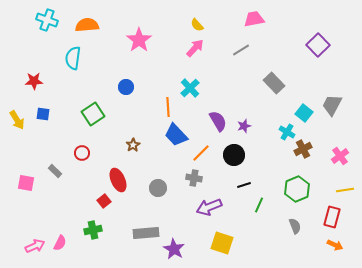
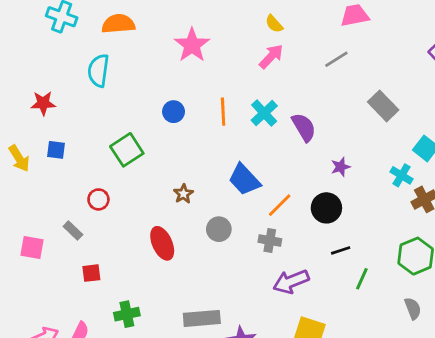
orange line: (168, 107) -> (223, 112), moved
purple semicircle: (218, 121) -> (304, 127), moved
red circle: (82, 153) -> (98, 199), moved
gray circle: (158, 188) -> (219, 229), moved
red square: (104, 201) -> (91, 273), moved, turned 32

